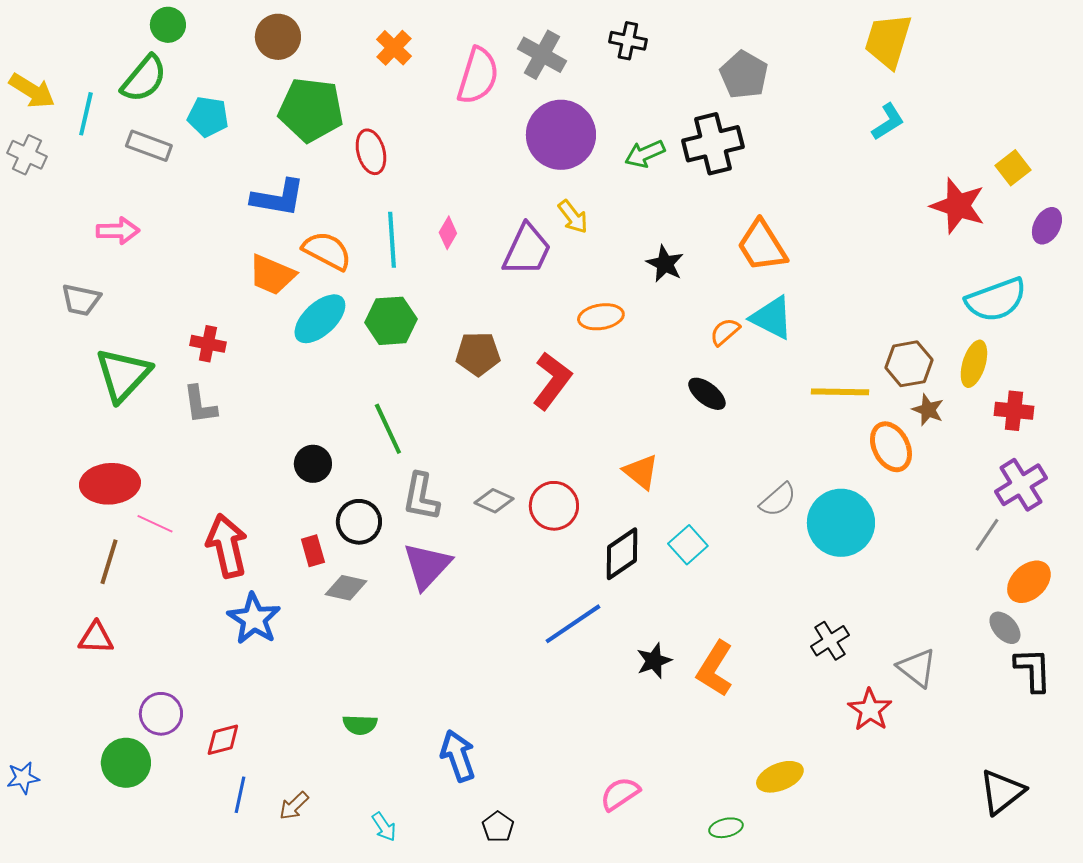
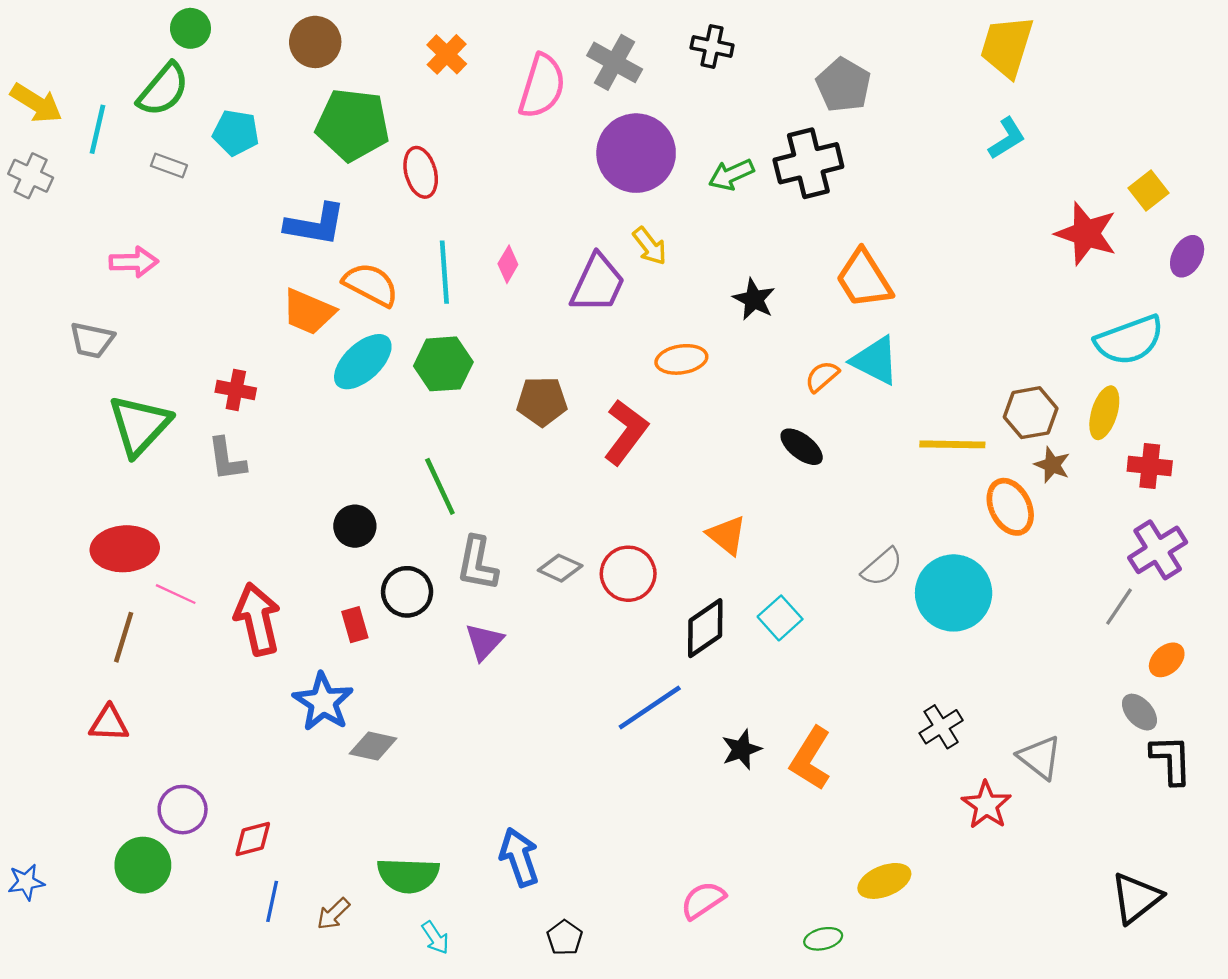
gray rectangle: (149, 146) -> (169, 166), size x0.7
purple triangle: (427, 566) -> (484, 642), size x0.7
orange ellipse: (1029, 582) -> (1167, 660), size x0.7
gray diamond: (346, 588) -> (373, 746), moved
blue star: (254, 619) -> (323, 702), moved
green semicircle: (360, 725) -> (408, 875), moved, size x1.6

